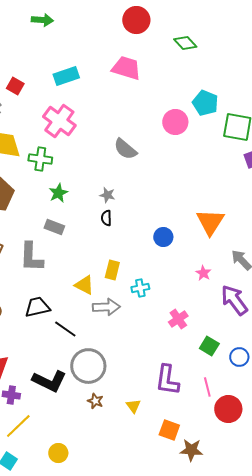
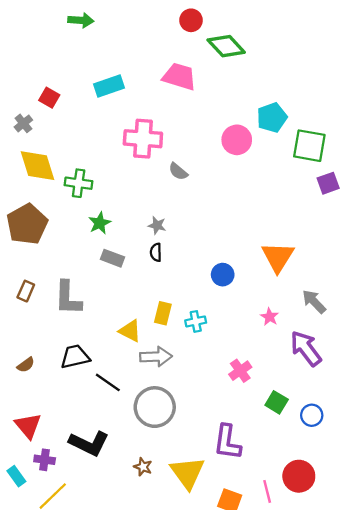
red circle: (136, 20) -> (191, 20), size x0.7
green diamond: (185, 43) -> (226, 46), moved, size x1.4
cyan pentagon: (205, 103) -> (272, 118), turned 30
pink cross: (59, 121) -> (143, 139), moved, turned -32
gray semicircle: (125, 149) -> (178, 171), size x0.7
gray rectangle: (54, 227) -> (113, 258), moved
cyan cross: (140, 288) -> (196, 321), moved
gray circle: (88, 366) -> (155, 407), moved
pink line: (207, 387) -> (267, 491), moved
yellow triangle: (133, 406) -> (188, 473), size x2.0

